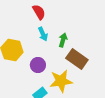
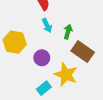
yellow star: (61, 81) -> (66, 75), turned 30

